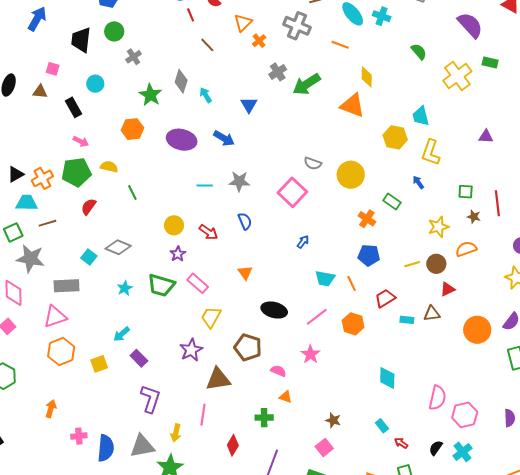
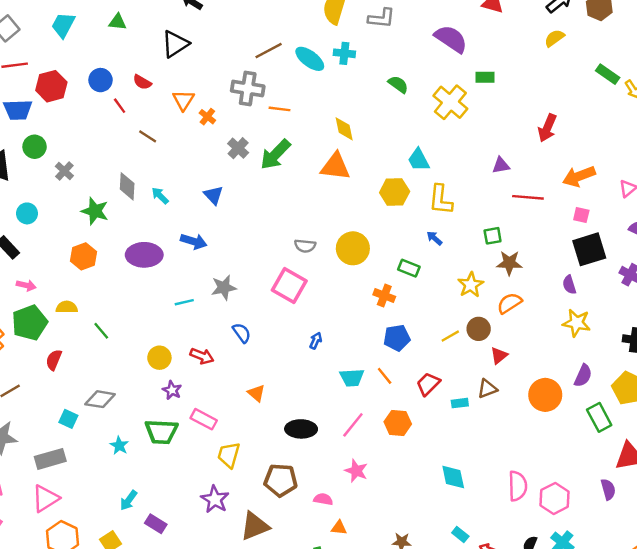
orange line: (340, 45) -> (279, 109), moved
red line: (497, 203) -> (528, 197), moved, turned -65
brown star: (474, 217) -> (509, 263), size x1.5

